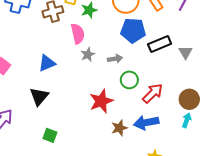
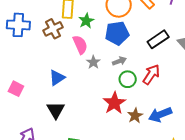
blue pentagon: (133, 30) -> (117, 33), moved
green circle: (129, 80) -> (128, 79), moved
red arrow: (153, 93) -> (151, 74), moved
brown star: (119, 128) -> (135, 116), moved

